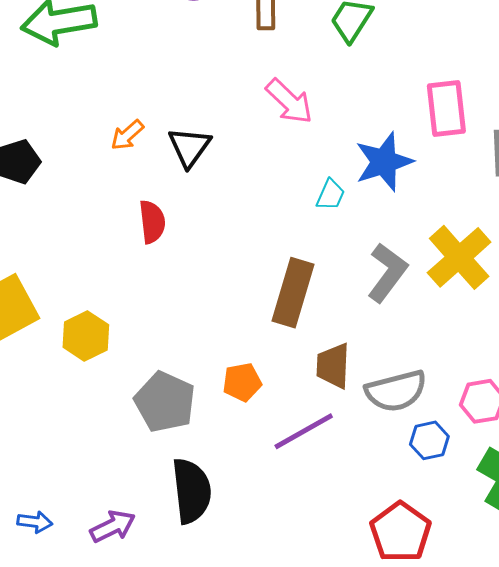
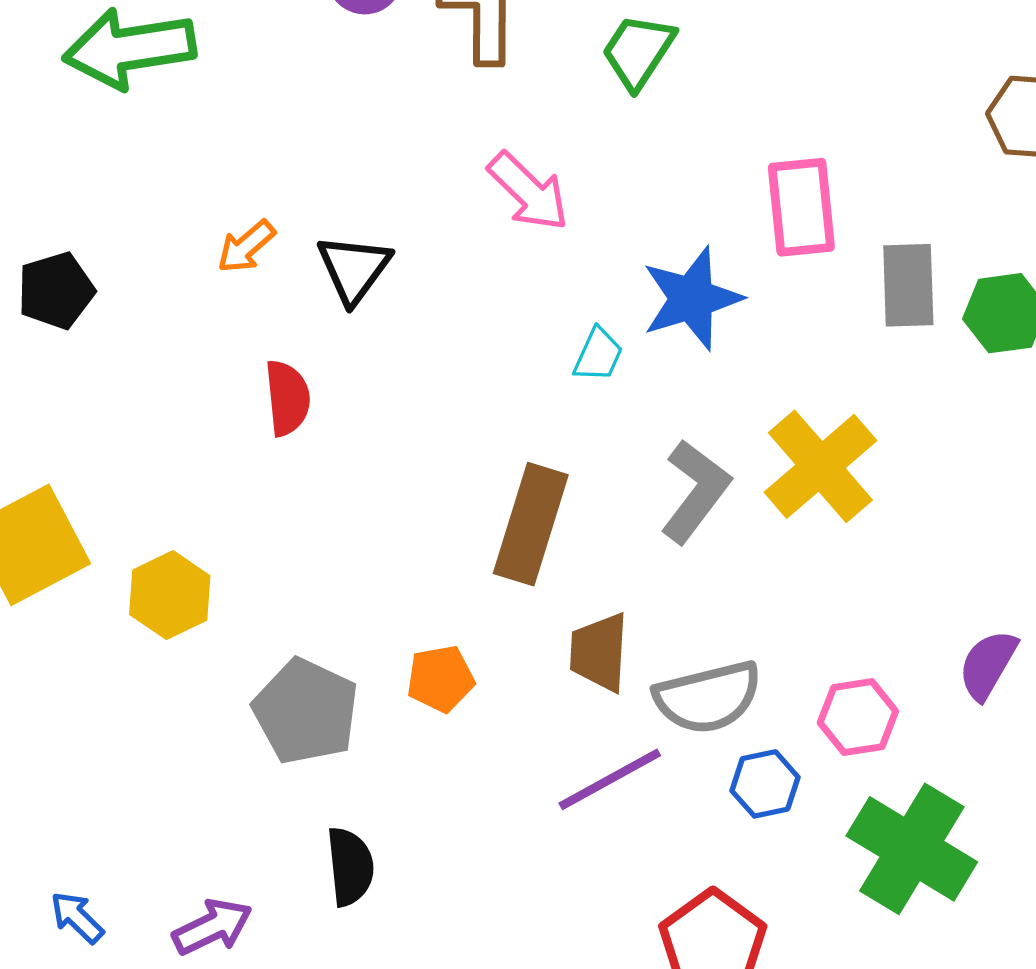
purple line: (304, 431) -> (610, 779), moved
black semicircle: (191, 491) -> (350, 867), size x0.7
blue arrow: (35, 522) -> (77, 917), turned -144

